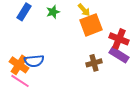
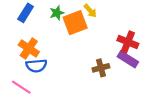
orange square: (91, 25) -> (75, 23), moved
orange cross: (19, 65) -> (29, 48), moved

